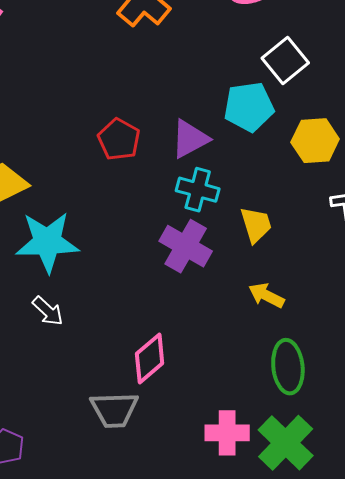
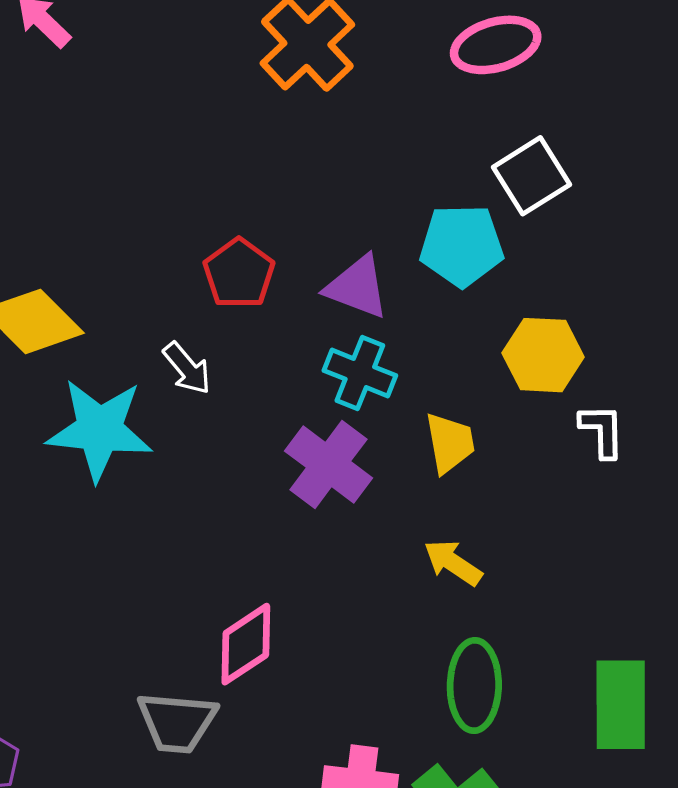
purple triangle: (190, 139) -> (357, 287), turned 42
yellow hexagon: (315, 141) -> (543, 355), moved
white arrow: (48, 311) -> (187, 368), moved

